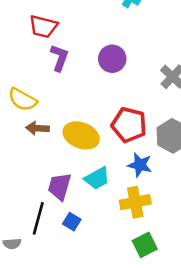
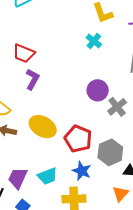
purple circle: (112, 59) -> (98, 90), moved
yellow ellipse: (81, 135) -> (43, 127), moved

